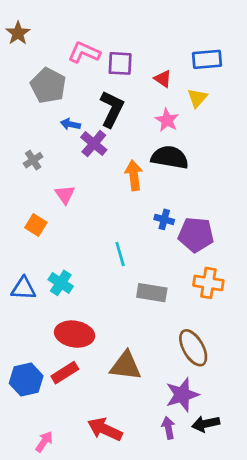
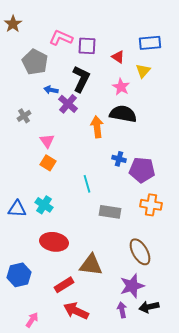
orange square: (36, 225) -> (48, 163), moved
red rectangle: (65, 373) -> (64, 285), moved

